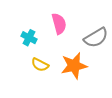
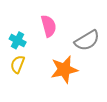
yellow semicircle: (40, 65) -> (18, 64), moved, turned 84

